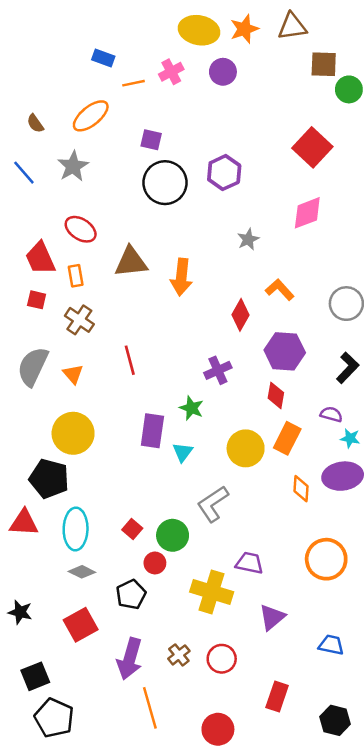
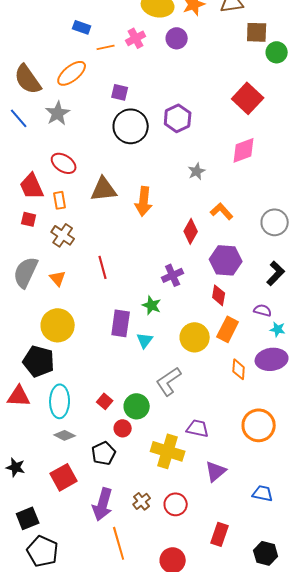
brown semicircle: (35, 123) -> (28, 79), size x2.0

